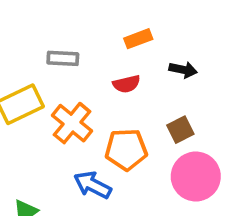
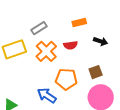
gray rectangle: (63, 58) -> (39, 28), turned -42
orange cross: (72, 123) -> (46, 51), moved

